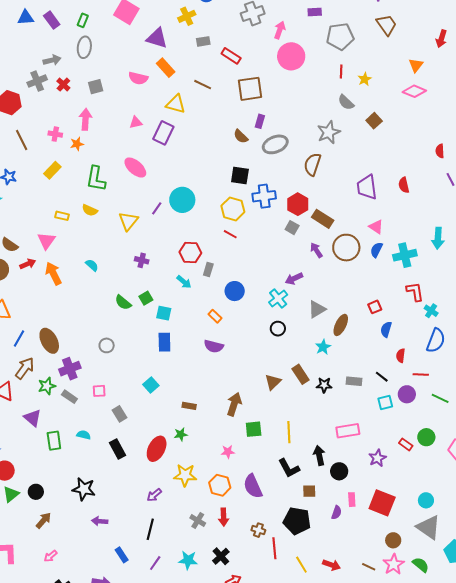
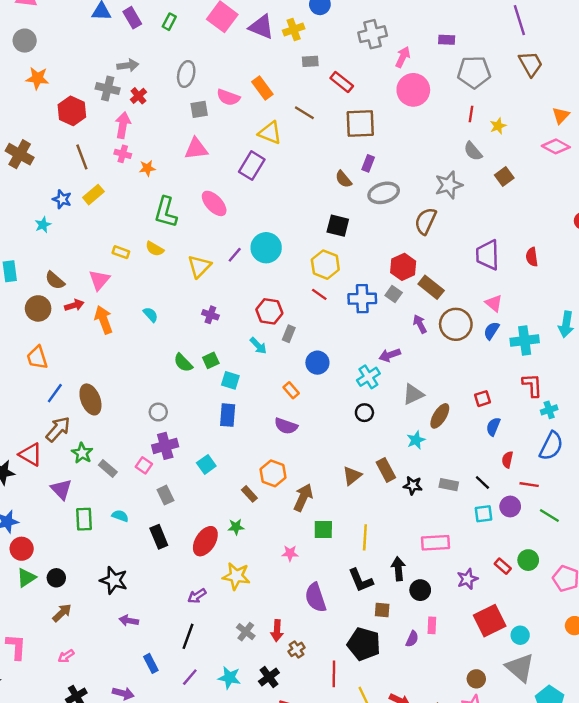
purple triangle: (157, 38) -> (261, 27), moved
gray ellipse: (84, 47) -> (186, 74), moved
gray cross: (37, 81) -> (108, 89), turned 30
gray square: (96, 87) -> (199, 109), moved
pink arrow: (85, 119) -> (123, 125), moved
pink triangle: (136, 122) -> (196, 149), moved, size x1.5
yellow rectangle: (52, 170) -> (93, 195), moved
blue cross: (264, 196) -> (362, 299), moved
cyan cross: (431, 311) -> (549, 410), turned 32
purple cross: (70, 369) -> (165, 446), moved
green star: (47, 386) -> (82, 453), turned -30
pink square: (99, 391) -> (144, 465), turned 32
brown rectangle: (189, 406) -> (249, 494), turned 32
orange hexagon: (220, 485) -> (273, 473), moved
red square: (382, 503) -> (490, 621), moved, turned 36
brown cross: (258, 530) -> (297, 649), moved, turned 32

